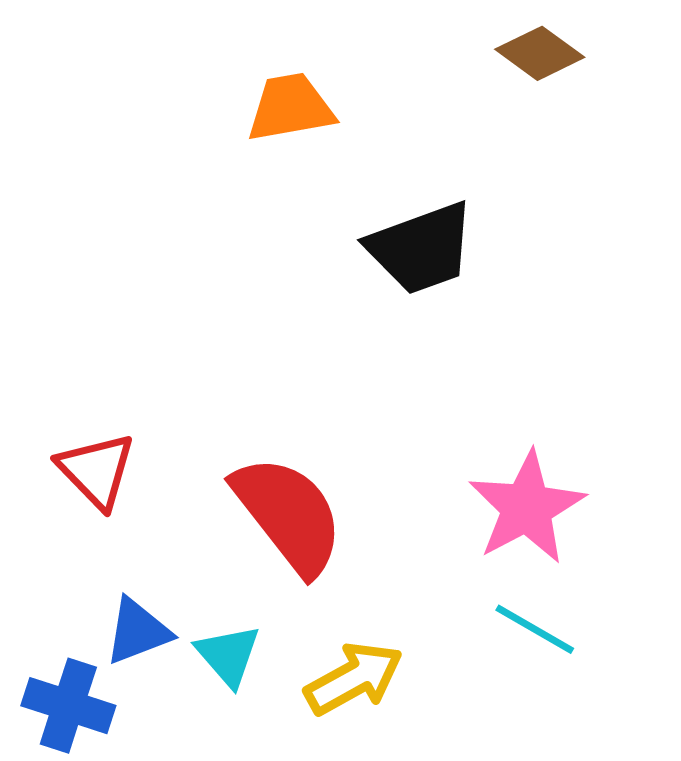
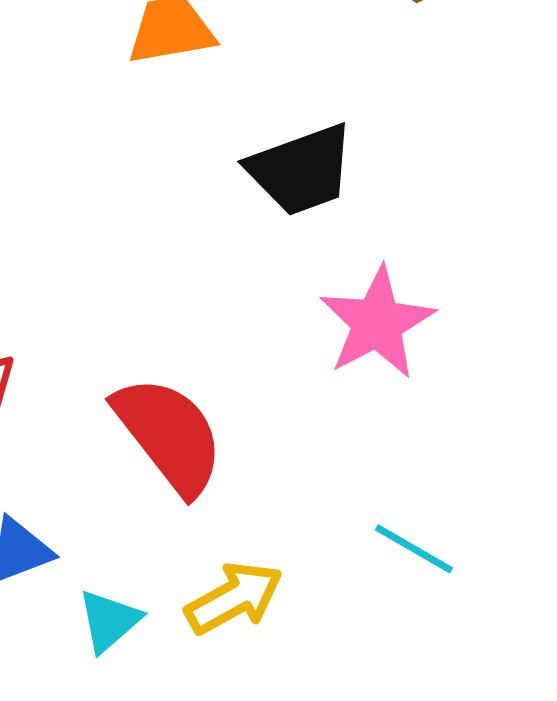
pink star: (527, 508) -> (377, 323), moved
cyan triangle: (228, 655) -> (109, 621), moved, turned 30

